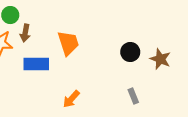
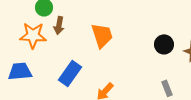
blue rectangle: (36, 64) -> (70, 73), moved, turned -55

